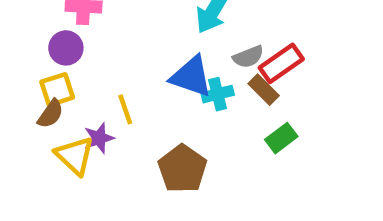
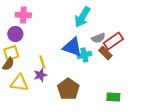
purple star: (99, 138) -> (40, 75), moved
green rectangle: (281, 138) -> (113, 97), moved, turned 40
yellow triangle: (75, 156) -> (19, 83), turned -36

